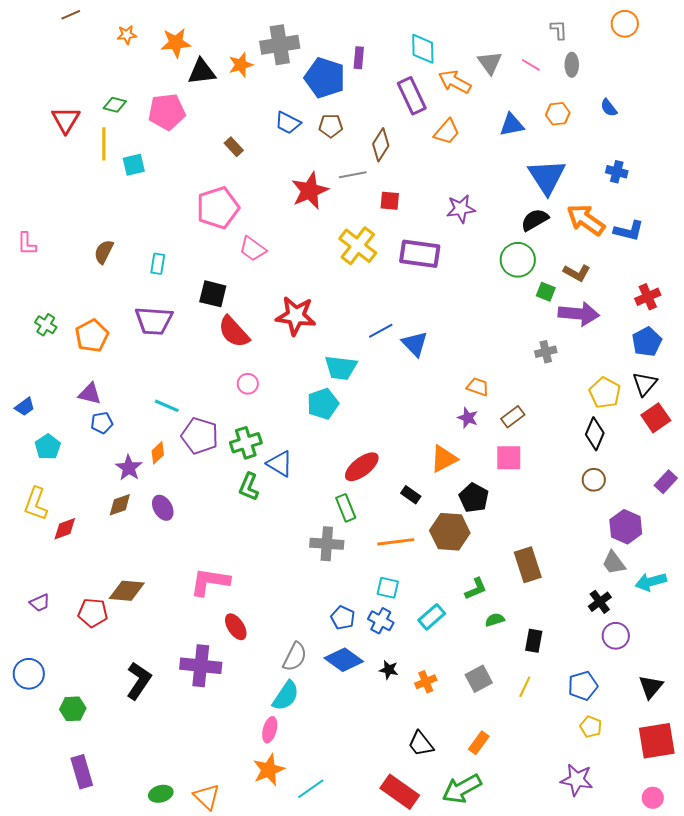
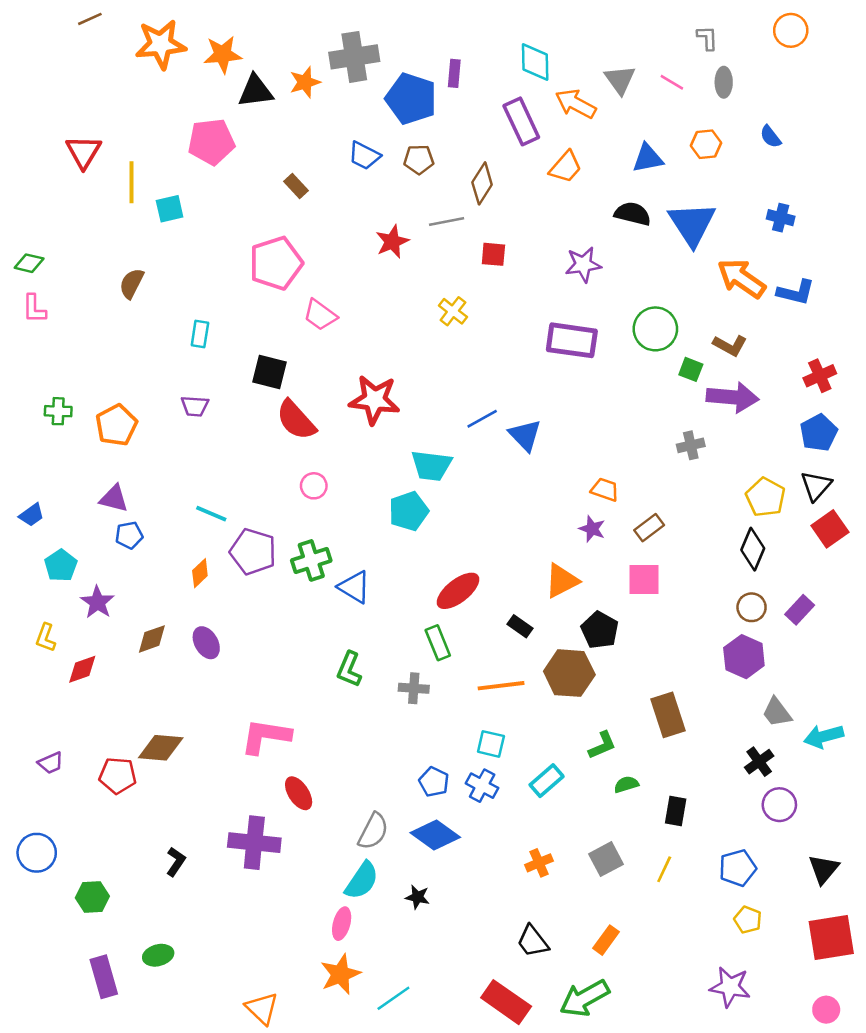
orange star: (127, 35) -> (161, 44), size x2.0
green diamond: (115, 105) -> (29, 263), moved
red star: (310, 191) -> (392, 242), size x0.7
black semicircle: (535, 220) -> (633, 214), moved, turned 44
yellow cross: (358, 246) -> (453, 311), size x0.6
brown semicircle: (104, 252) -> (132, 283), moved
purple rectangle: (420, 254) -> (572, 340), moved
purple trapezoid: (154, 321) -> (195, 406), size x0.6
green cross: (46, 325) -> (58, 411), turned -30
purple star: (129, 468) -> (97, 602), moved
purple rectangle: (666, 482) -> (800, 610), moved
green L-shape: (249, 487) -> (349, 669), moved
yellow L-shape: (36, 504) -> (46, 638), size x0.7
purple hexagon: (626, 527) -> (744, 657), moved
gray cross: (327, 544) -> (414, 688), size x0.7
black star: (389, 670) -> (418, 897), moved
black L-shape: (139, 681) -> (176, 862), size x0.6
green ellipse: (161, 794) -> (158, 955), moved

